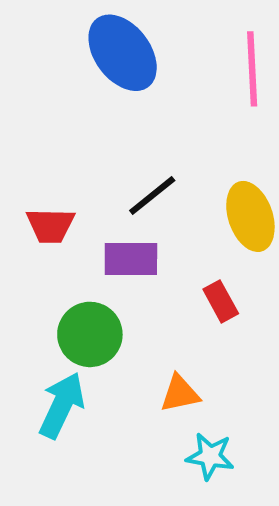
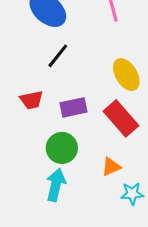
black line: (152, 196) -> (58, 56), moved
red rectangle: (221, 301) -> (121, 118), size x1.8

